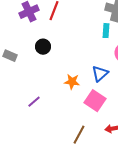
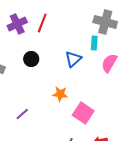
blue triangle: (100, 74) -> (73, 59), moved

